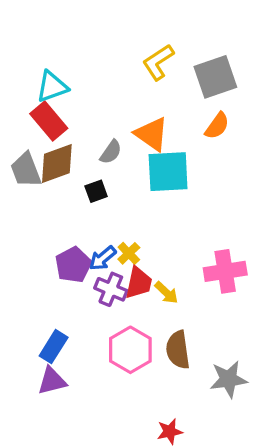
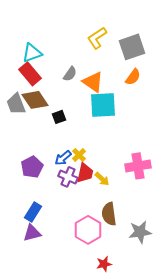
gray semicircle: (111, 152) -> (70, 74), moved
brown diamond: (57, 163) -> (35, 100), turned 76
purple pentagon: (73, 265) -> (32, 167), moved
pink hexagon: (130, 350) -> (88, 230), moved

